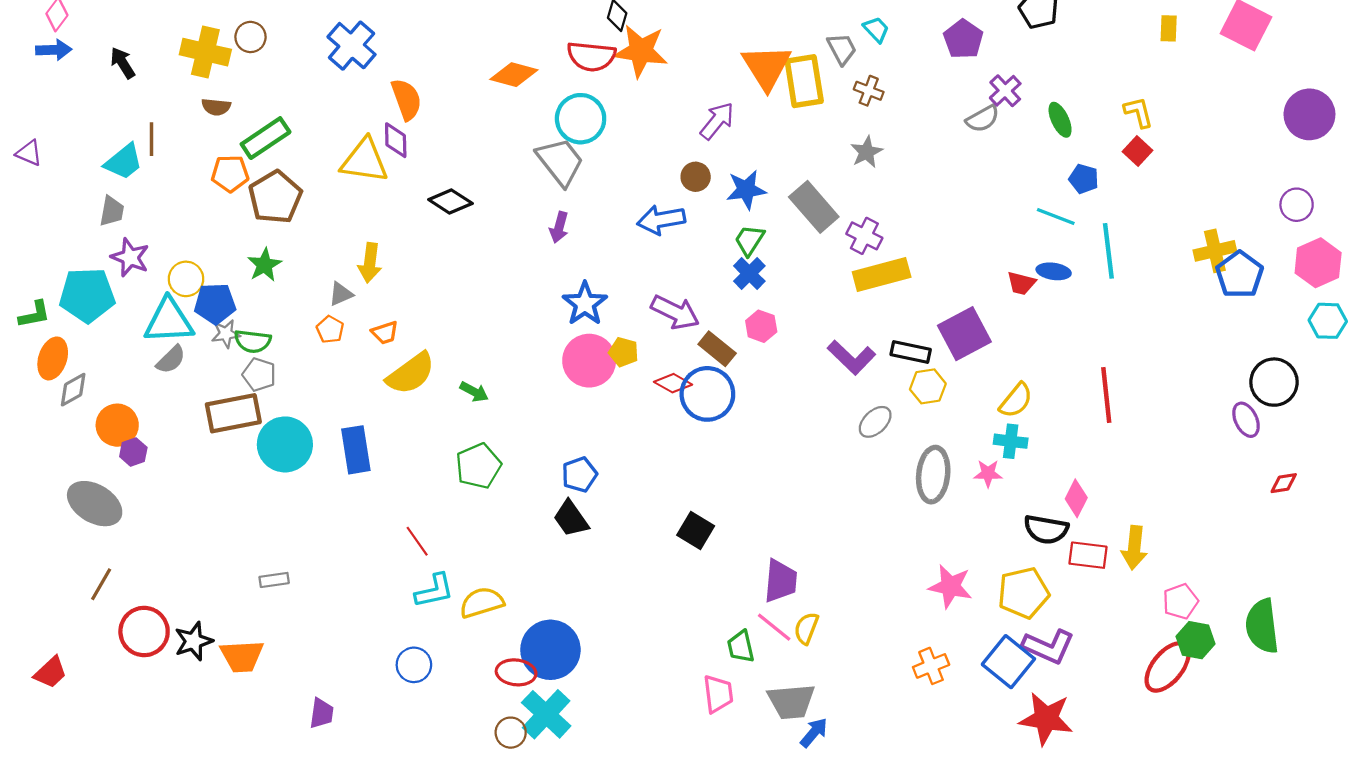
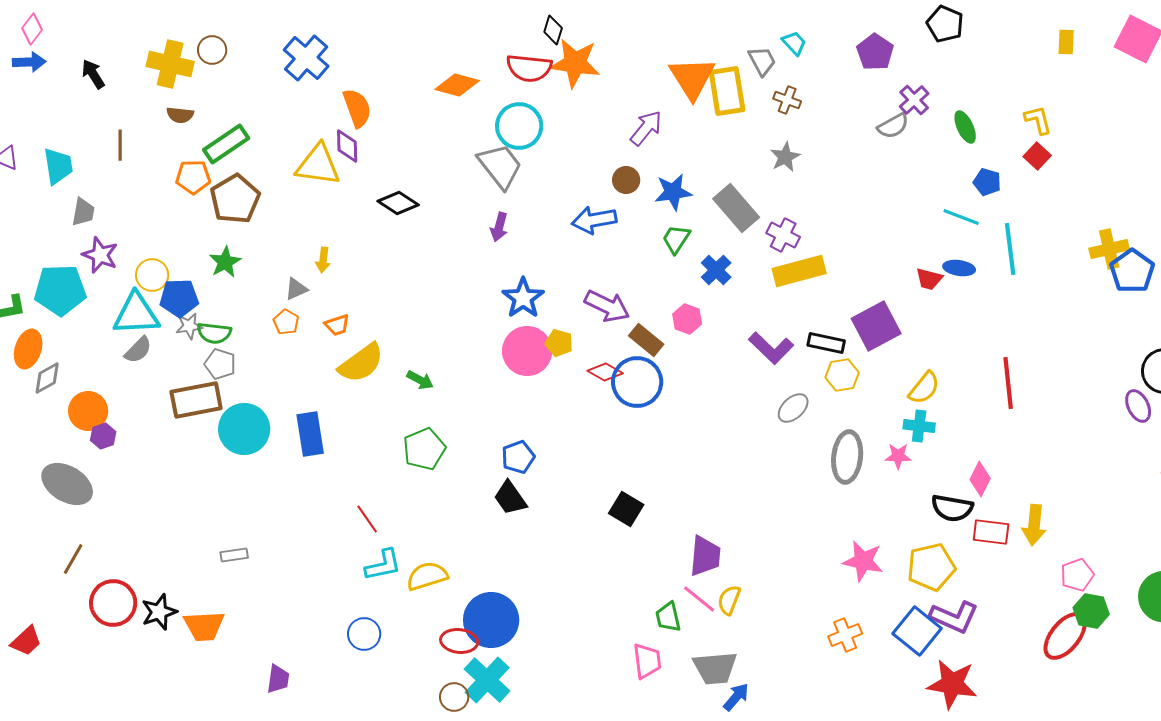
cyan trapezoid: (124, 162) -> (58, 166), moved, turned -60
yellow arrow: (370, 263) -> (323, 260), size x0.7
blue cross: (749, 274) -> (716, 270), moved

